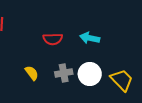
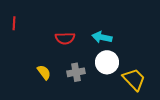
white circle: (90, 74) -> (107, 62), moved

